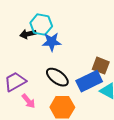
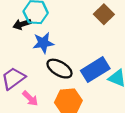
blue star: (52, 42) -> (43, 43), moved
brown square: (101, 66) -> (104, 14), moved, turned 30

